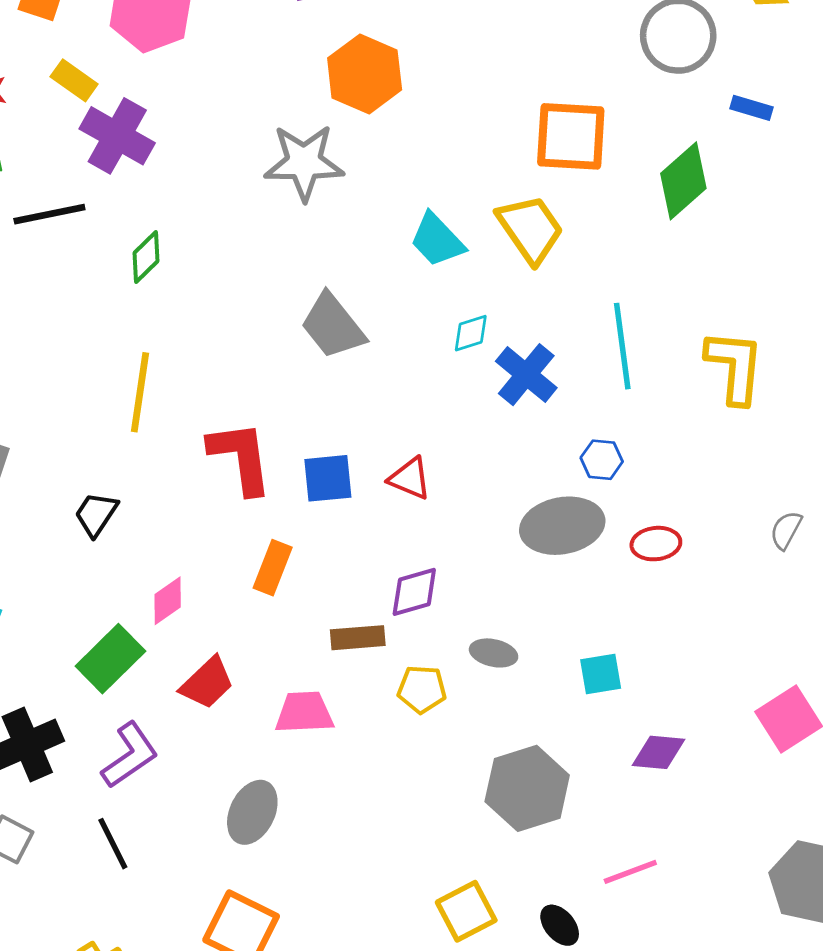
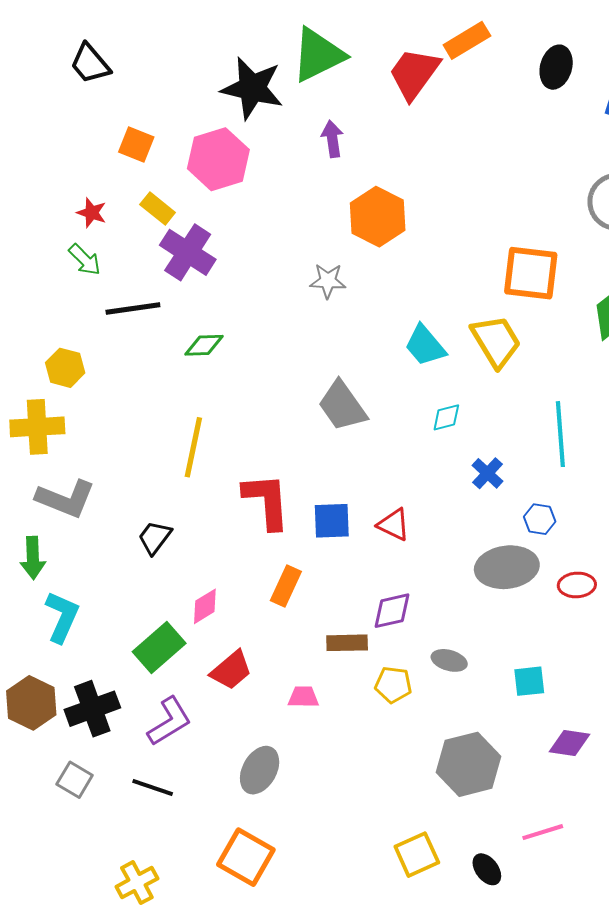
gray star: (304, 162) -> (328, 281), size x0.6
green diamond: (146, 257) -> (204, 345), turned 39
blue cross: (526, 375) -> (487, 473), moved, size x0.7
pink trapezoid: (304, 712) -> (303, 697), size x0.7
black line: (113, 844) -> (153, 787), turned -48

